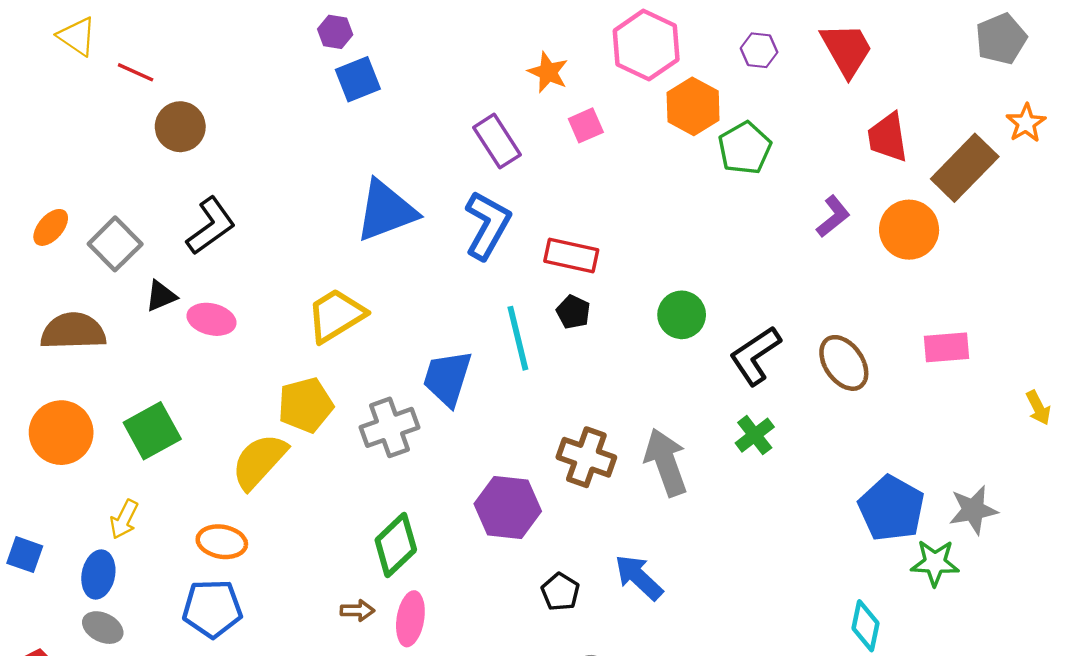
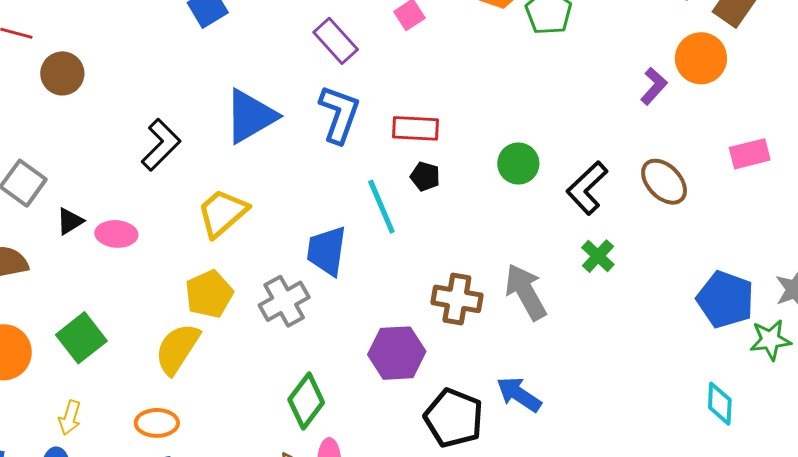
purple L-shape: (833, 217) -> (654, 86), moved
black L-shape: (211, 226) -> (161, 145), moved
black pentagon: (560, 592) -> (454, 418), size x1.8

